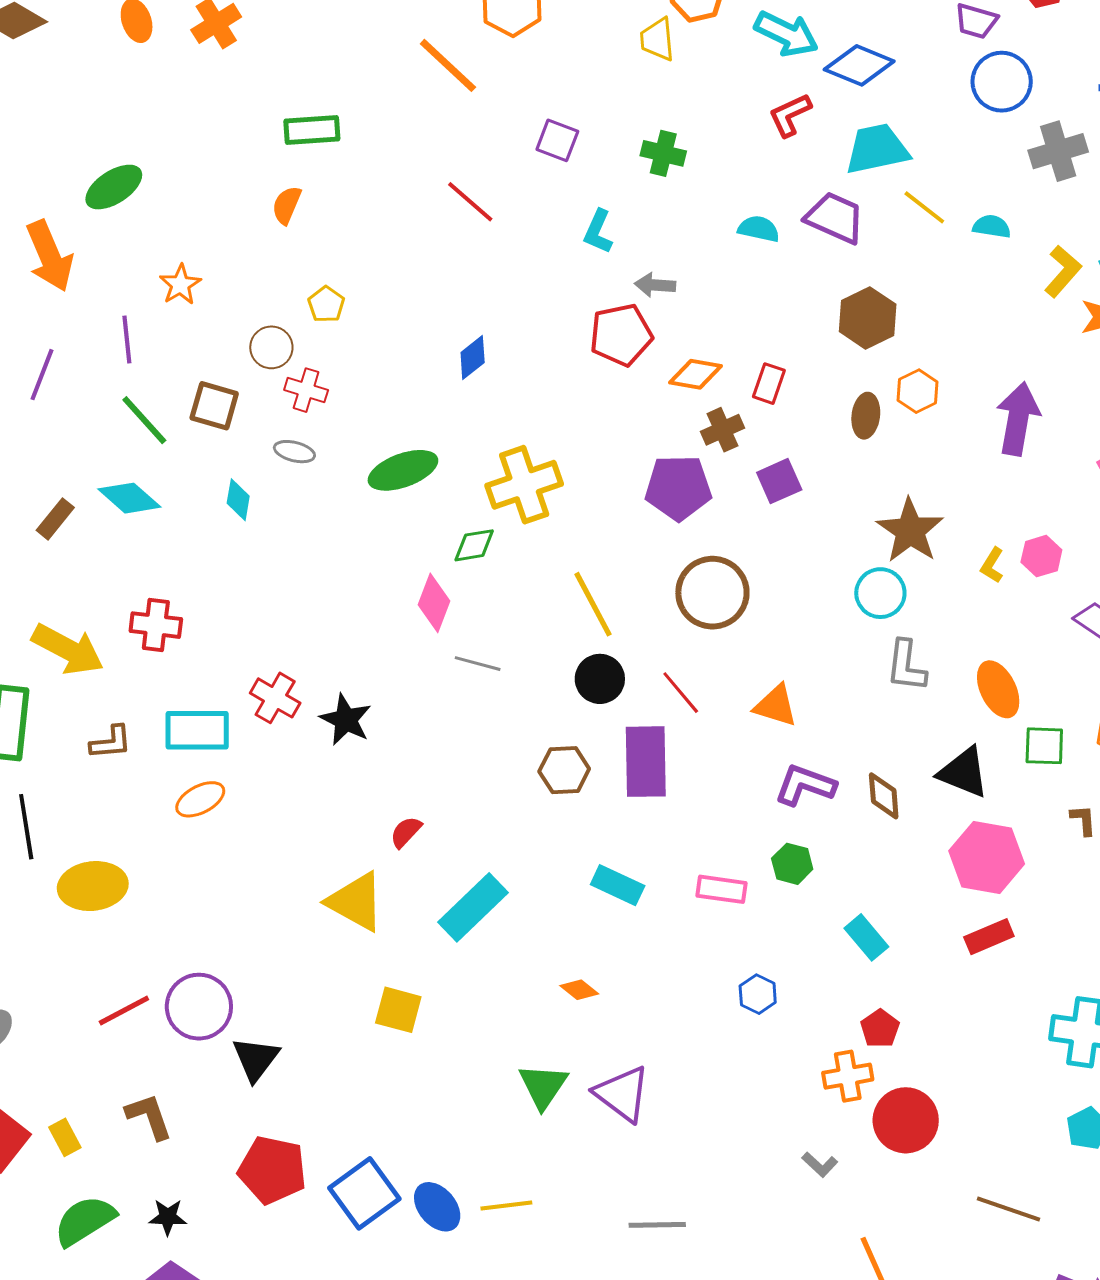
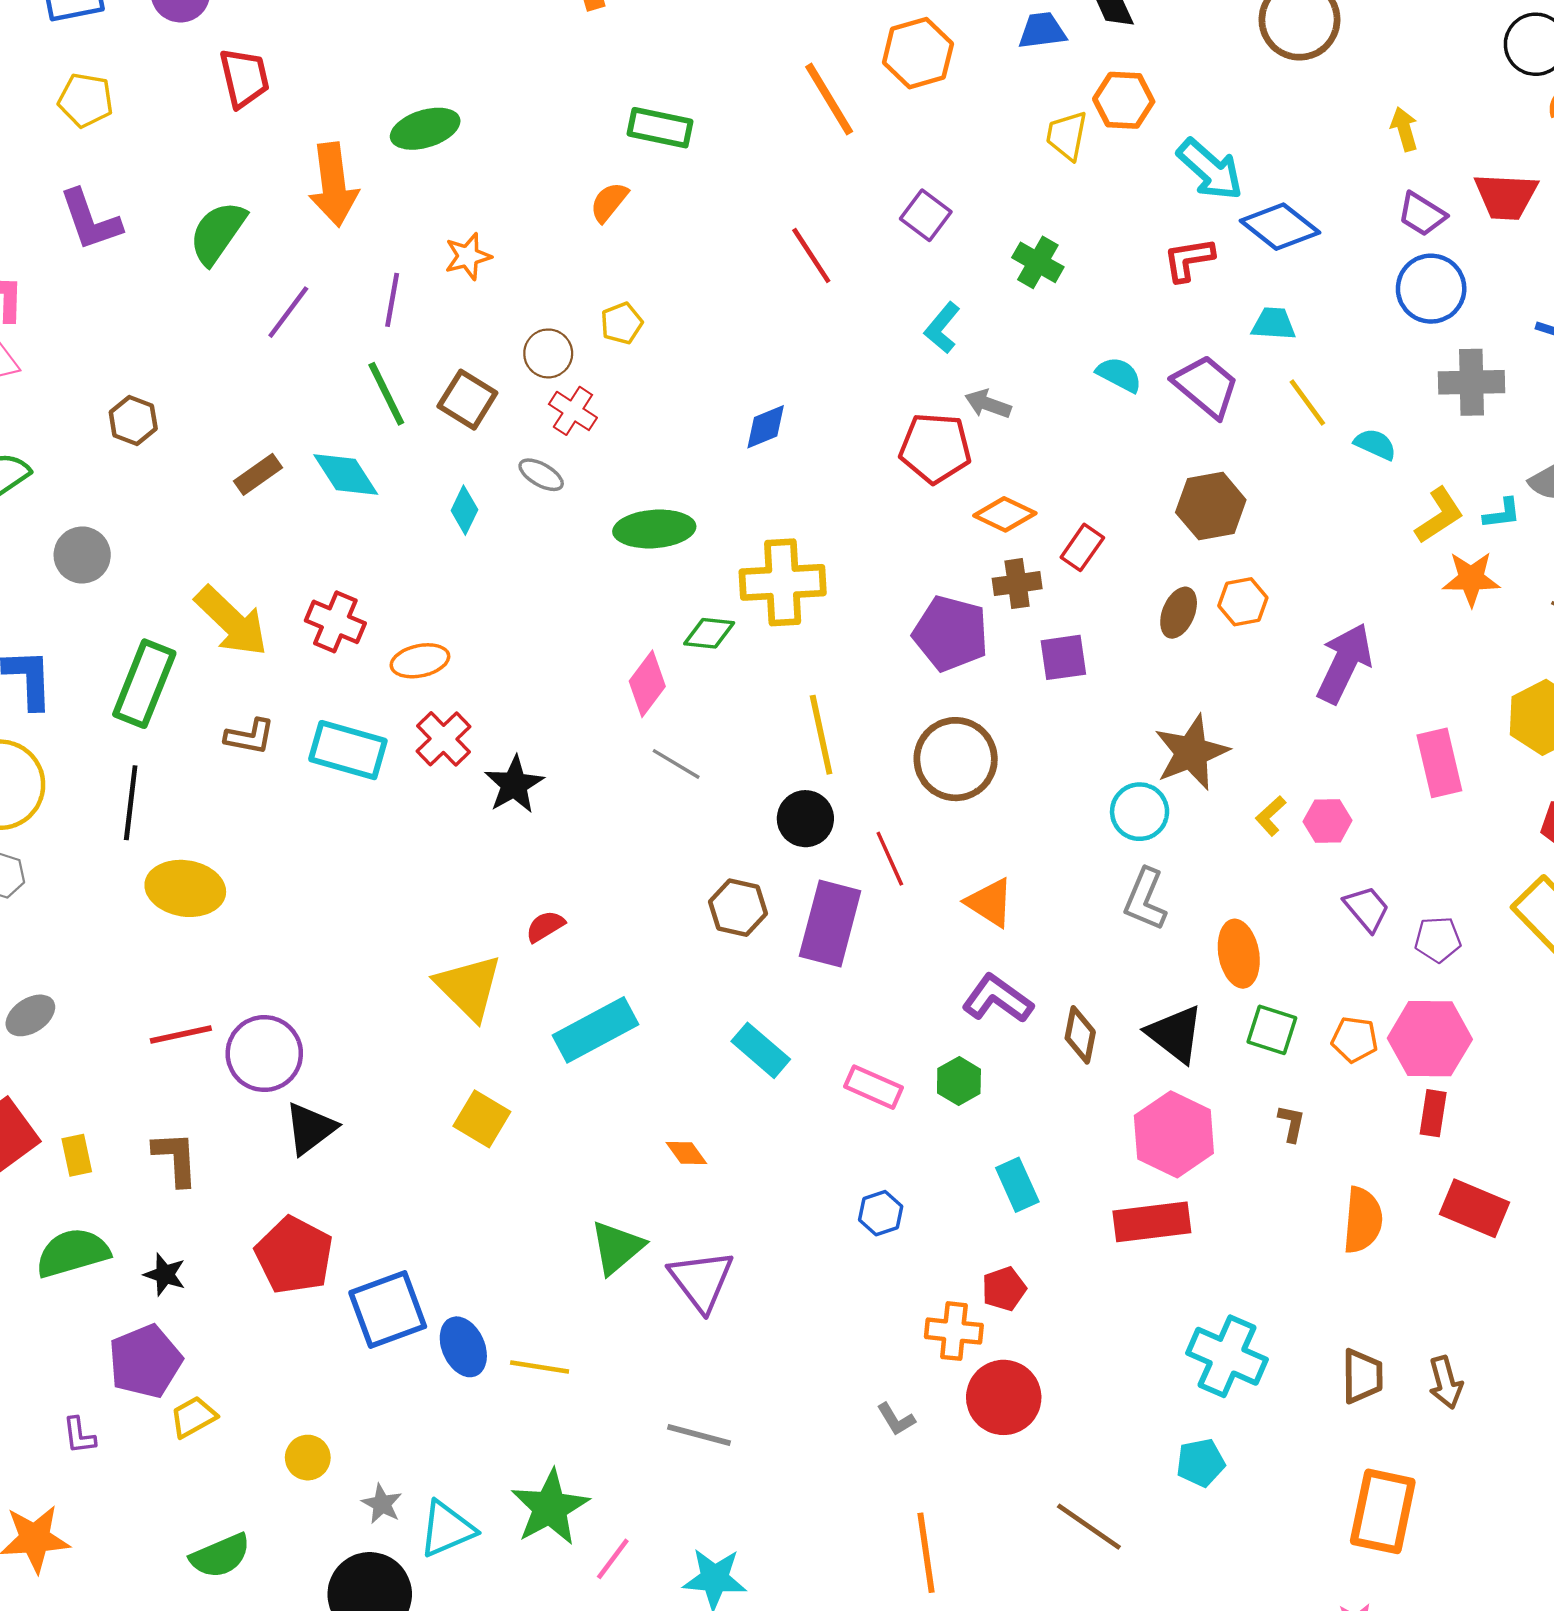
cyan trapezoid: (877, 149) -> (1274, 324), size x0.6
orange ellipse: (200, 799) -> (420, 661), moved
red rectangle: (989, 937) -> (1152, 1222), size x1.4

